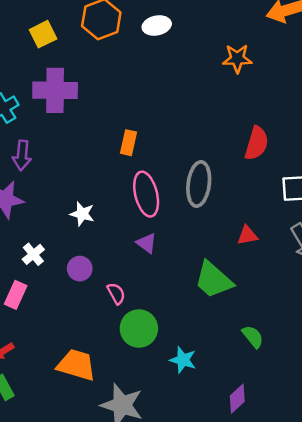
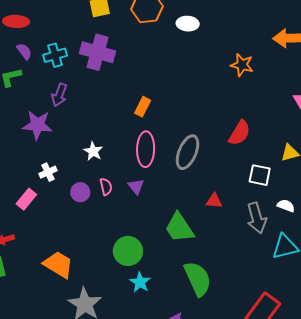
pink semicircle: (116, 293) -> (106, 187), moved
green circle: (139, 328) -> (128, 251), moved
green semicircle: (253, 337) -> (198, 279), size x1.8

